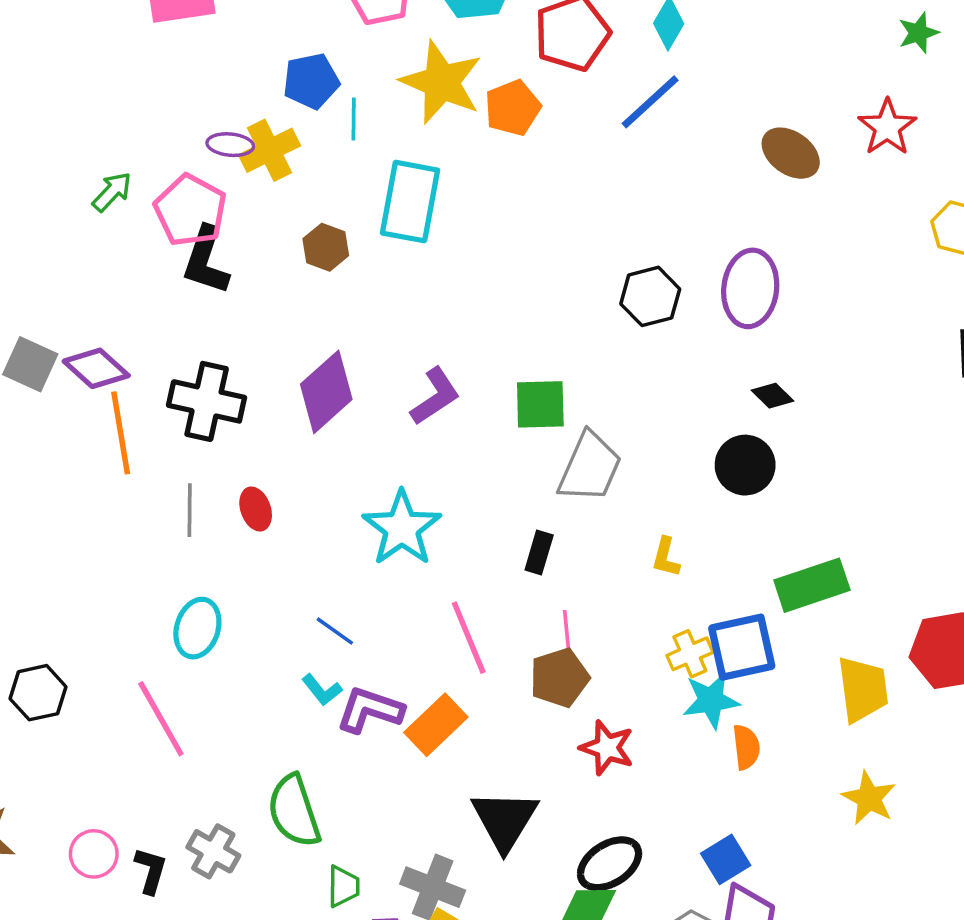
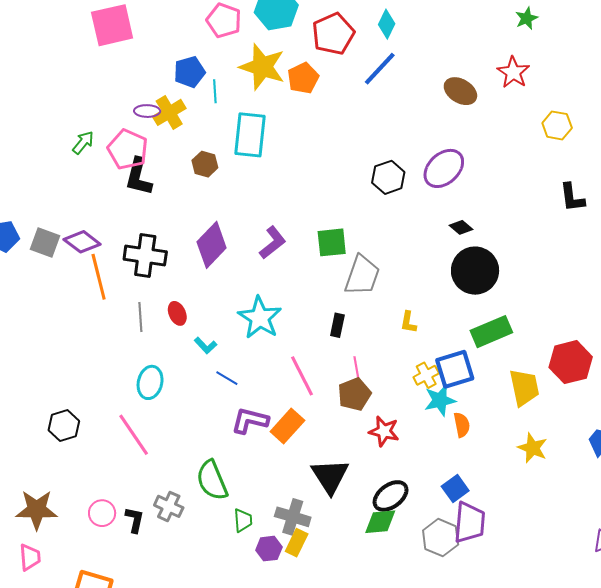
purple ellipse: (750, 288) -> (444, 168), turned 45
black circle: (745, 465) -> (475, 271), moved, size x1.4
cyan L-shape: (322, 690) -> (206, 345), moved

